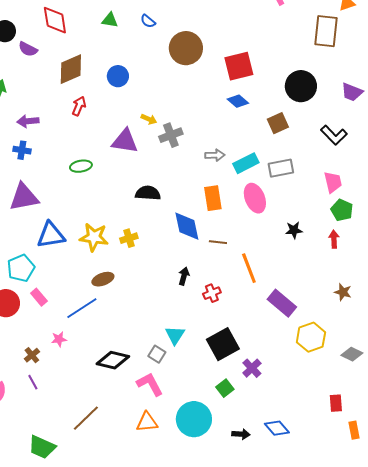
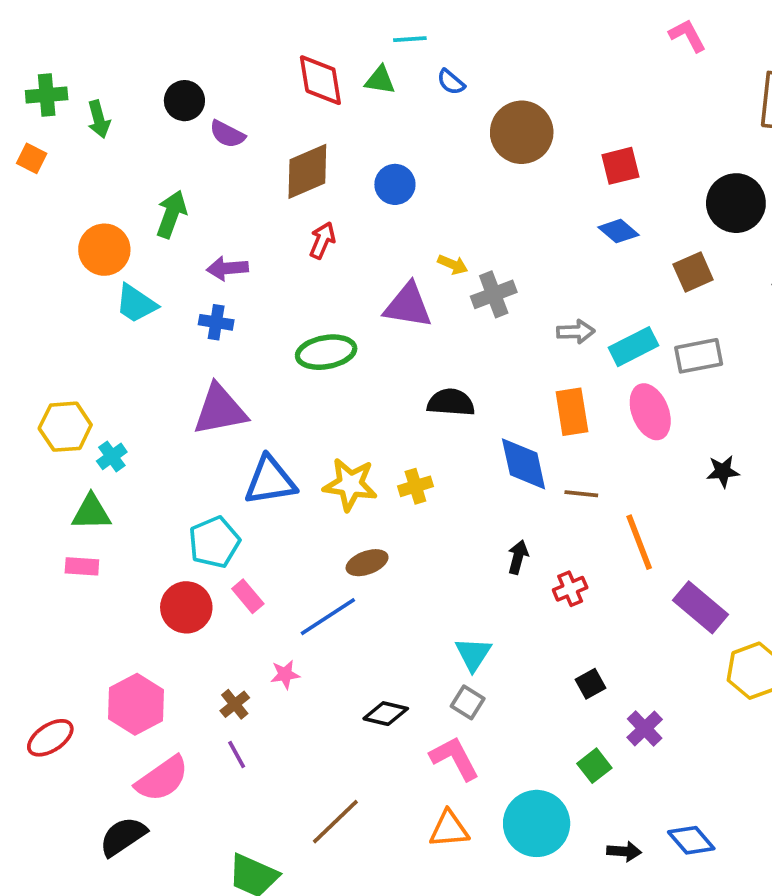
red diamond: (55, 20) -> (320, 80), moved
red square: (239, 66) -> (620, 166), size x0.7
green ellipse: (81, 166) -> (326, 352), size x1.4
cyan triangle: (175, 335) -> (473, 654), moved
black square: (223, 344) -> (591, 684), size x0.5
black diamond: (113, 360) -> (386, 714), size x0.7

